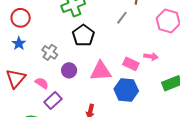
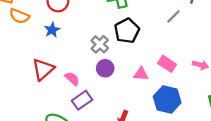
gray cross: (50, 52) -> (100, 44), moved
pink rectangle: (131, 64) -> (167, 64), moved
pink triangle: (101, 71) -> (141, 74), size x0.6

